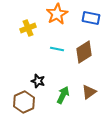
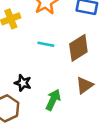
brown triangle: (89, 92) -> (84, 85), moved

